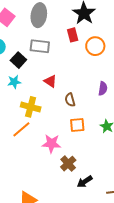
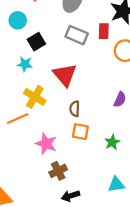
gray rectangle: (40, 46) -> (77, 35), moved
red triangle: (50, 81) -> (65, 75), size x1.6
brown semicircle: (70, 100) -> (75, 109), moved

